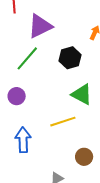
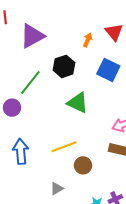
green line: (27, 58) -> (30, 82), moved
yellow line: (63, 122) -> (64, 147), moved

